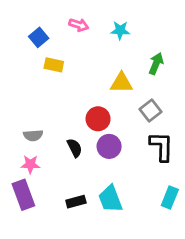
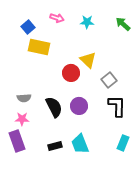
green arrow: (156, 64) -> (123, 24), moved, turned -70
yellow rectangle: (54, 65) -> (39, 47), size x1.5
yellow triangle: (122, 83) -> (88, 60), turned 42
red circle: (98, 119) -> (71, 73), moved
black semicircle: (75, 148) -> (54, 107), size x1.5

